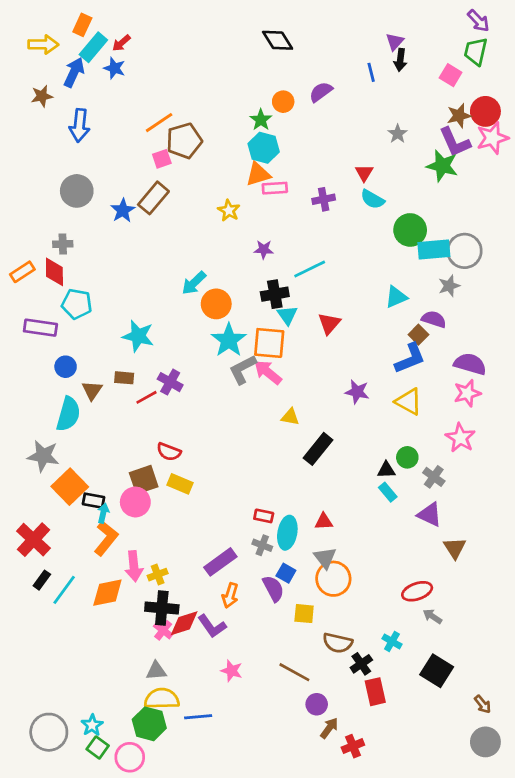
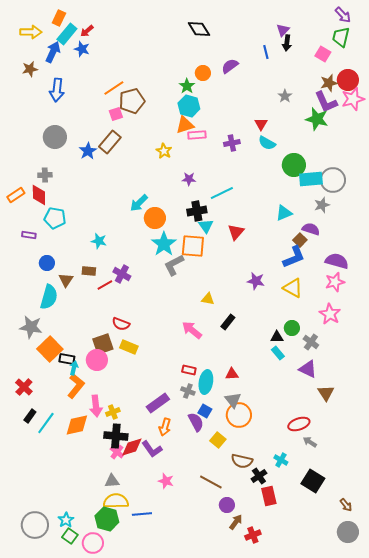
purple rectangle: (40, 328) -> (29, 235), size x0.6
cyan star: (138, 336) -> (99, 241), size x0.7
pink arrow: (268, 372) -> (192, 330), moved
black rectangle: (318, 449) -> (228, 322), size x0.7
red cross: (33, 540) -> (24, 387), size x0.7
yellow square: (304, 614) -> (218, 440), turned 35

